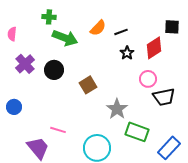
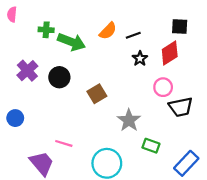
green cross: (49, 17) -> (46, 30), moved
black square: (172, 27) -> (180, 26), moved
pink semicircle: (12, 34) -> (12, 14), moved
green rectangle: (137, 132) -> (151, 146), size x0.7

